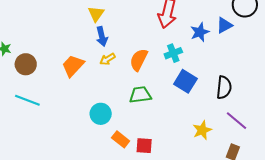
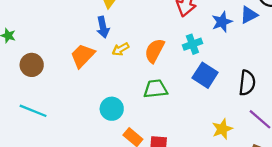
blue arrow: (102, 36) -> (103, 27), moved
brown circle: (26, 64) -> (32, 65), moved
cyan line: (27, 100) -> (33, 111), moved

